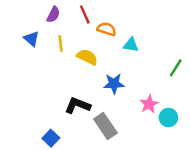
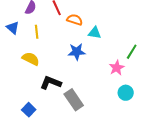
yellow semicircle: (87, 57) -> (31, 59), moved
blue star: (114, 84) -> (77, 52), moved
pink star: (149, 104) -> (117, 68), moved

